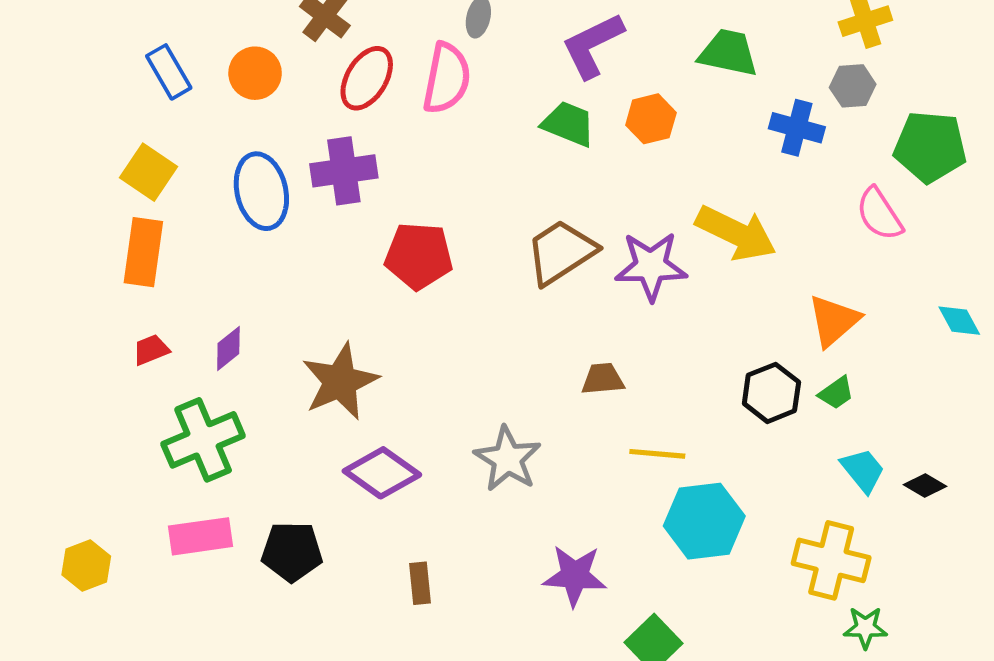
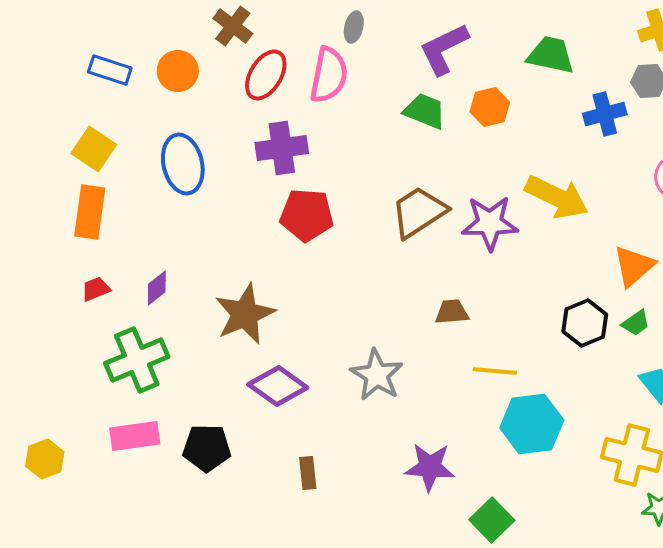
blue rectangle: (169, 72) -> (110, 70), turned -42
blue cross: (797, 128) -> (605, 114), turned -30
purple cross: (344, 171) -> (282, 148), moved

